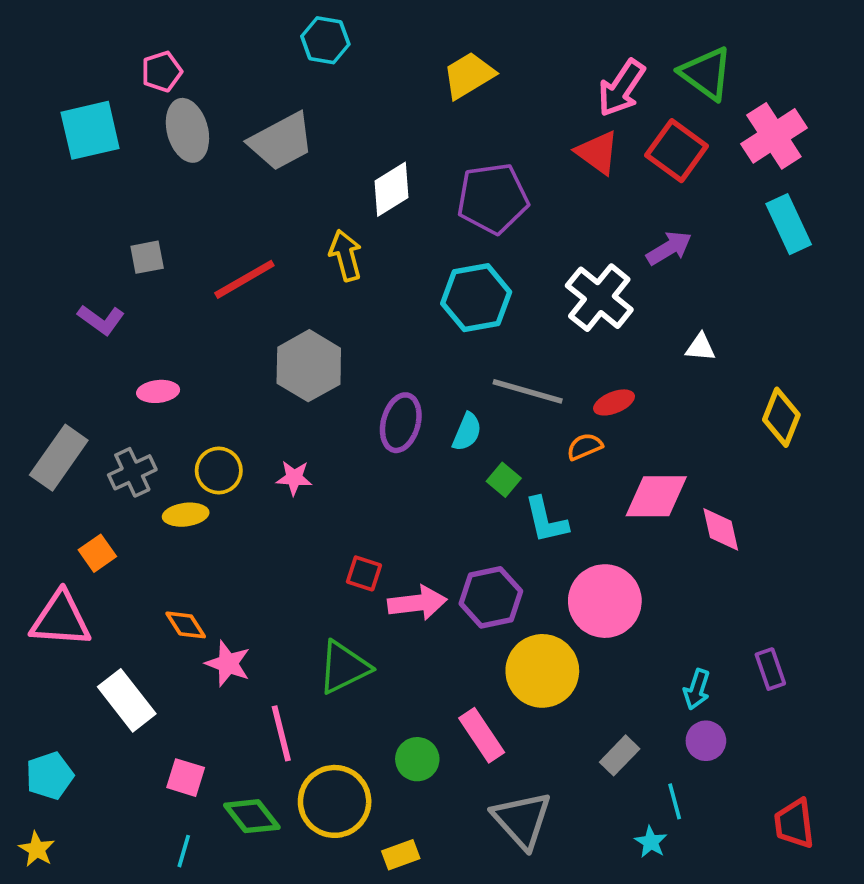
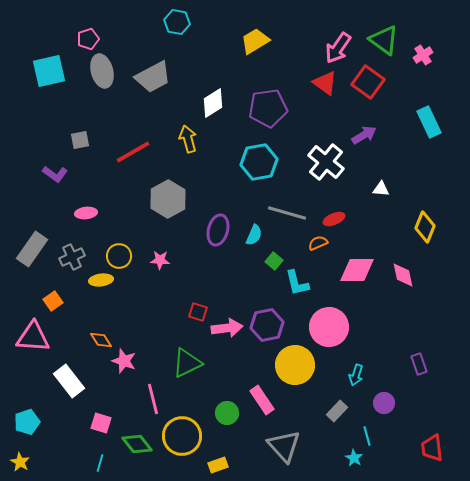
pink cross: (774, 136) -> (423, 55), moved, size x0.6
pink diamond: (721, 529) -> (403, 275), moved
cyan arrow: (697, 689) -> (356, 375), moved

